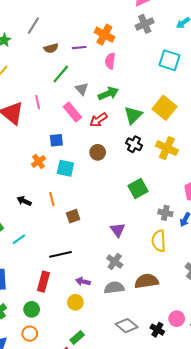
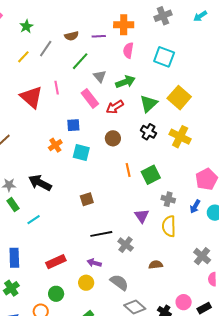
gray line: (33, 26) -> (46, 49), moved
orange cross: (104, 35) -> (124, 25), turned -30
cyan square: (169, 60) -> (164, 57), moved
orange line: (52, 199) -> (128, 170), moved
black arrow: (24, 201) -> (40, 183), size x1.6
gray cross: (165, 213) -> (168, 199), moved
purple triangle: (118, 230) -> (142, 216), moved
black line: (61, 254) -> (101, 234), moved
brown semicircle: (147, 281) -> (156, 265), size x0.6
red rectangle: (43, 282) -> (56, 262), turned 48
gray semicircle: (114, 288) -> (119, 282), moved, turned 42
green circle: (32, 309) -> (56, 294), moved

